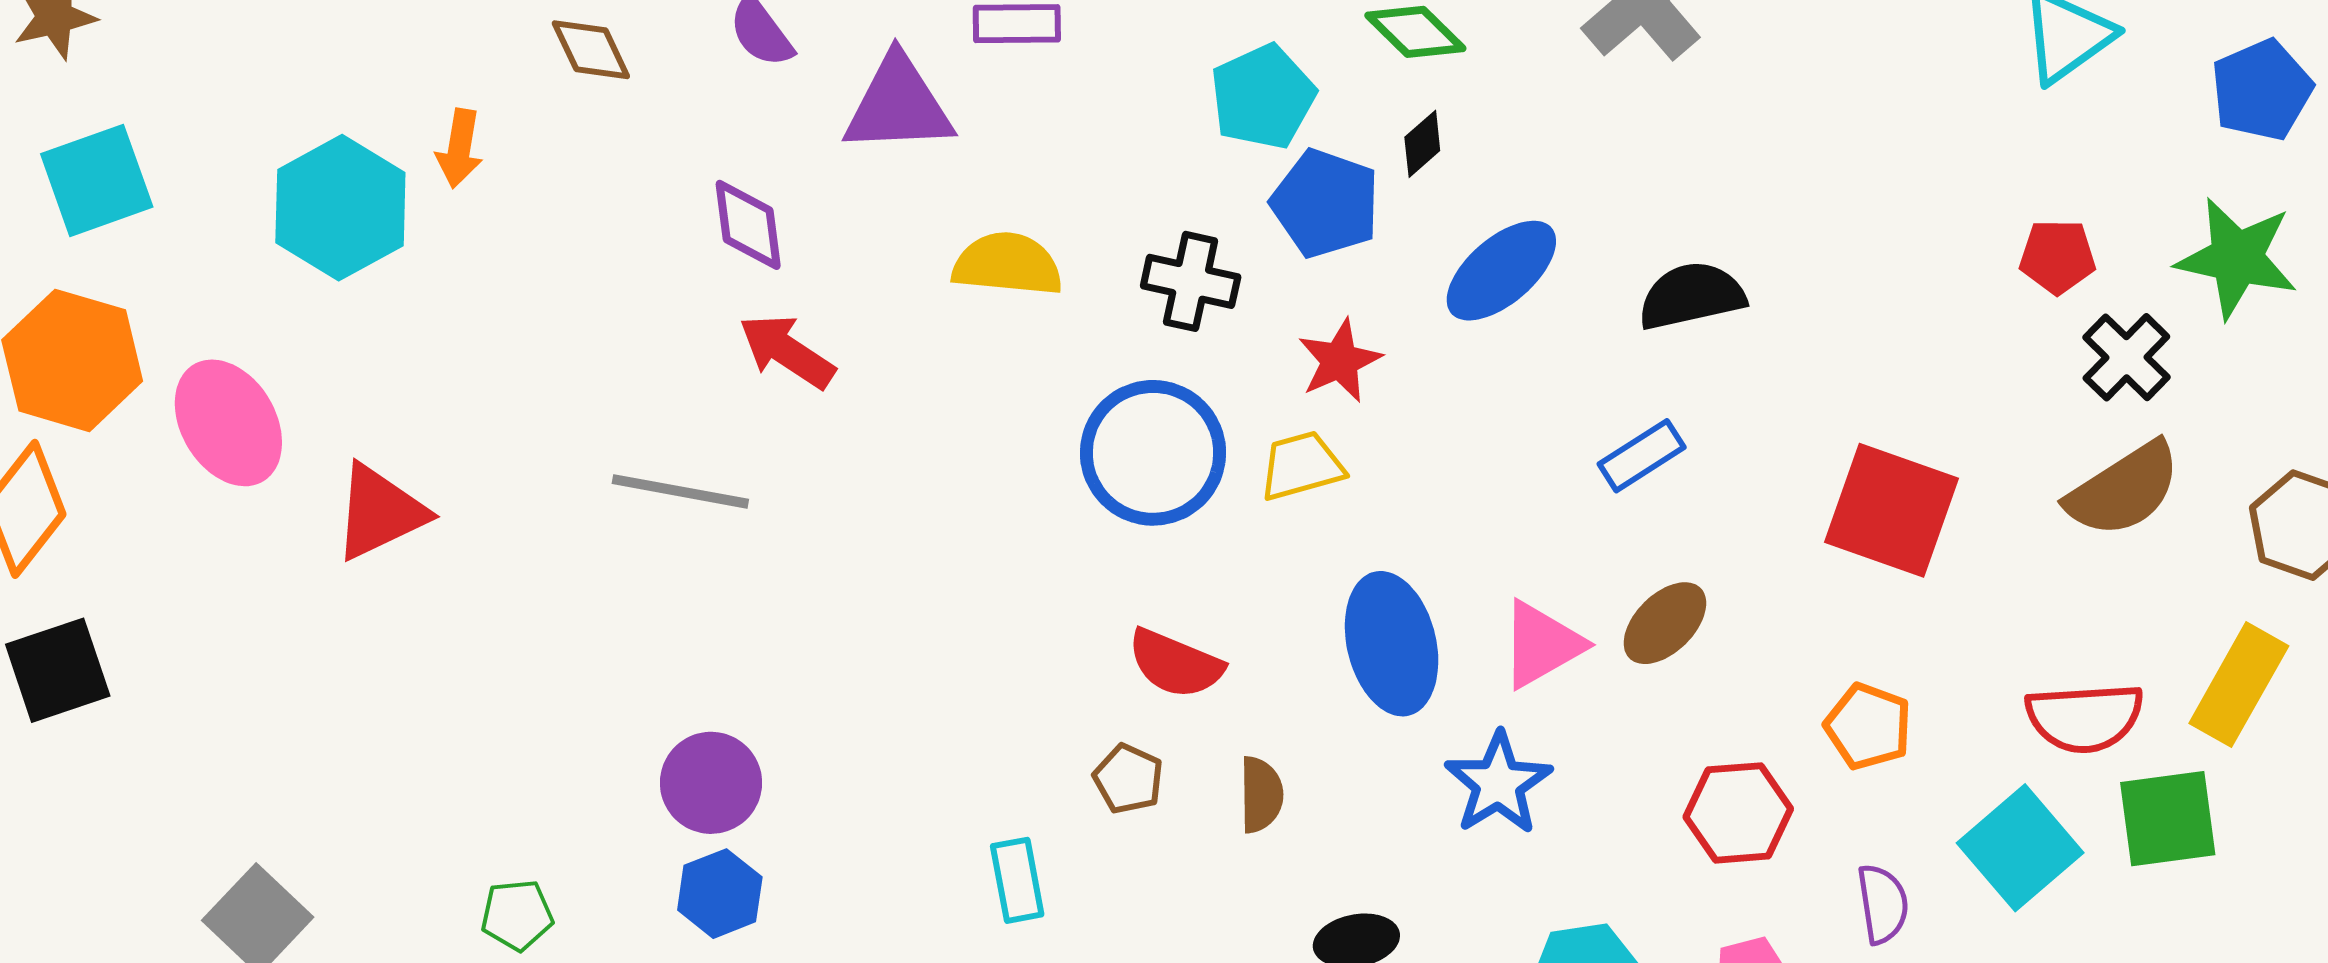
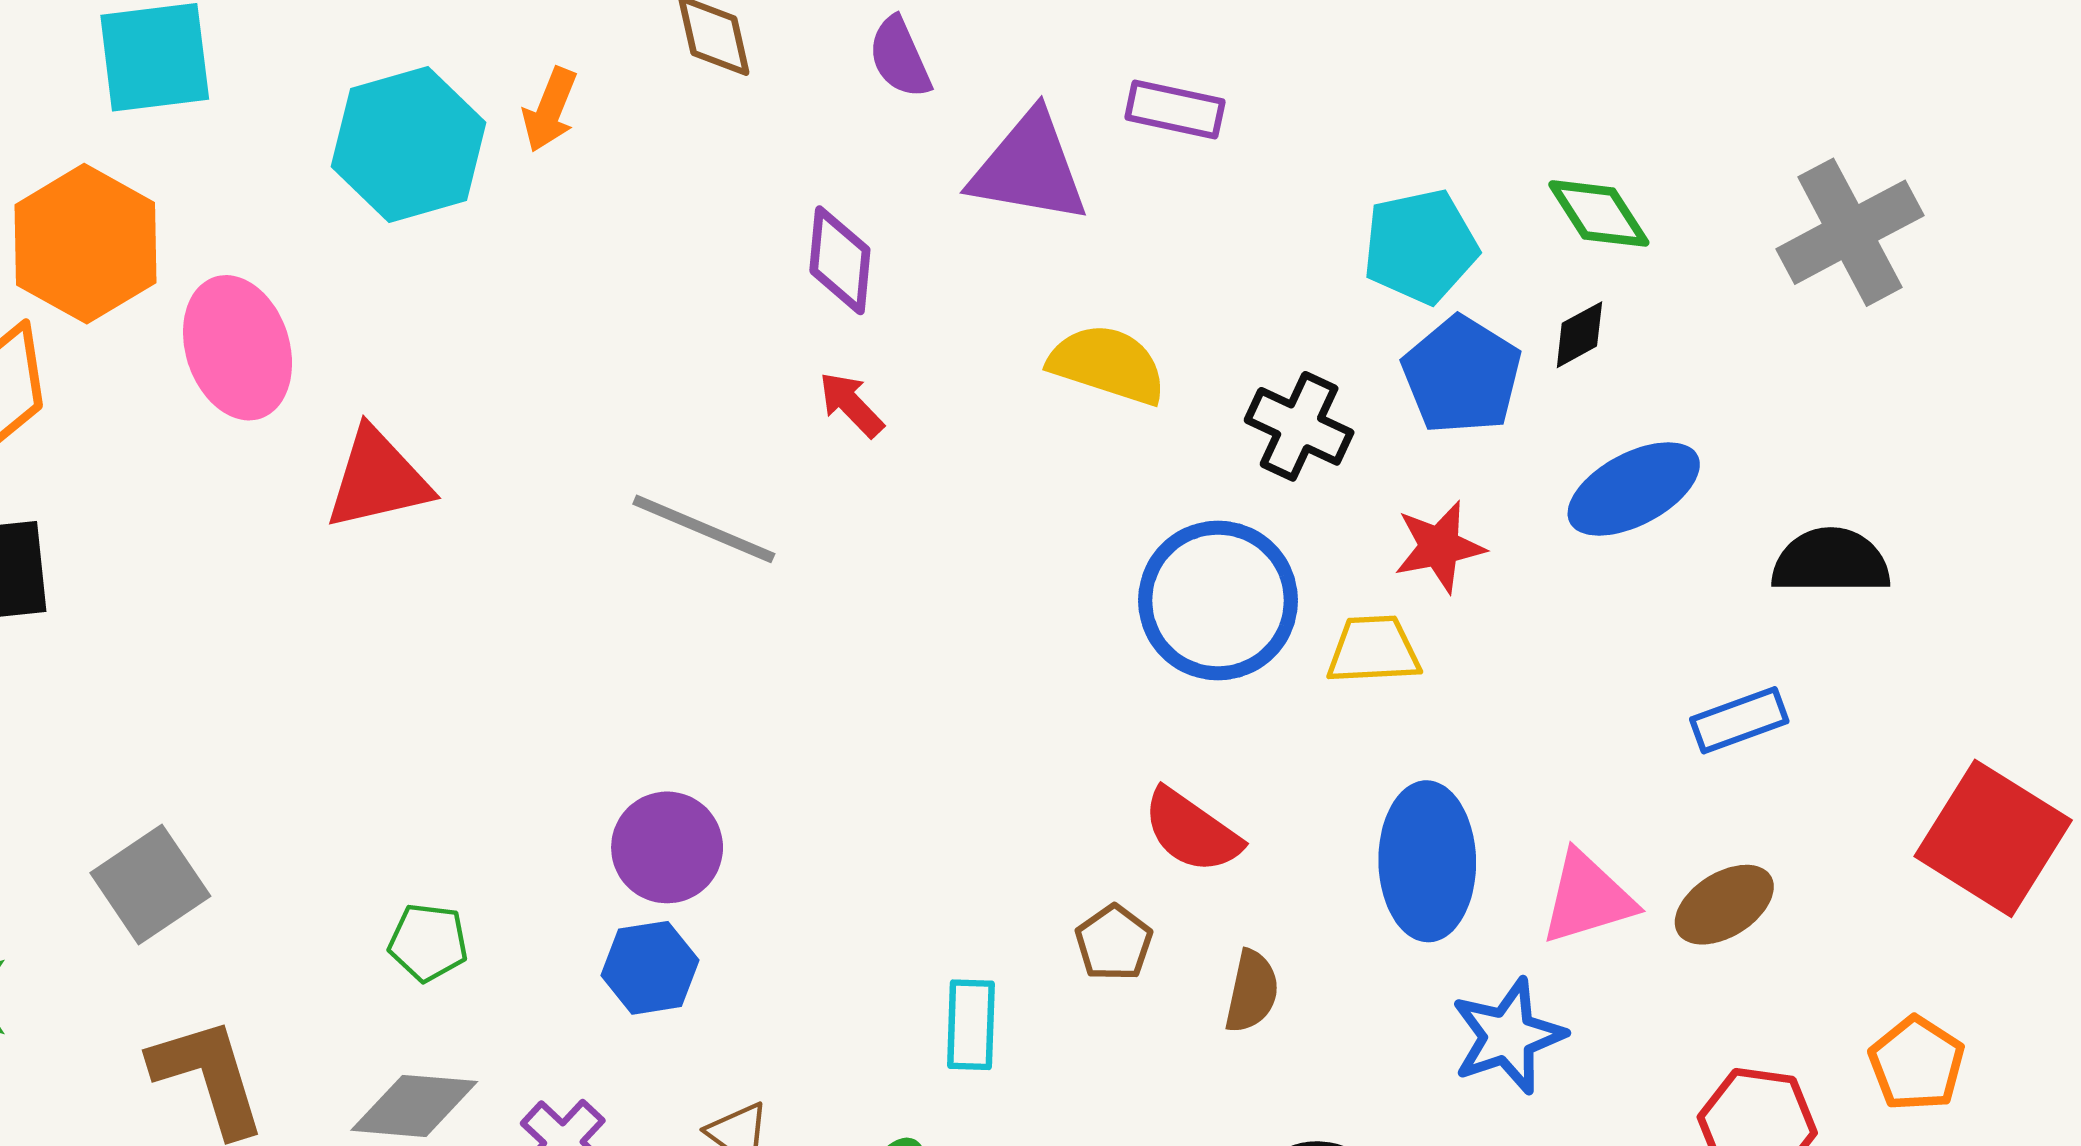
red arrow: (787, 351) -> (851, 405), size x0.7

